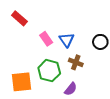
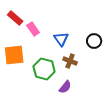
pink rectangle: (46, 39) -> (33, 29), moved
orange square: (21, 82) -> (14, 55), moved

